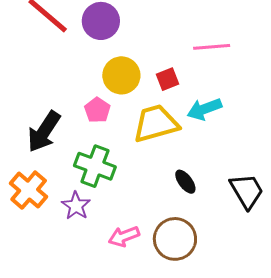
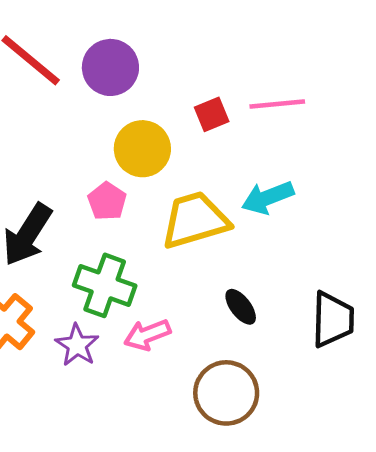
red square: (168, 79) -> (212, 114), moved
black trapezoid: (247, 191) -> (333, 319), turned 33
pink arrow: (124, 236) -> (147, 335), moved

